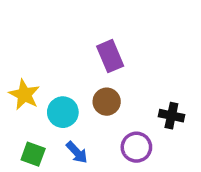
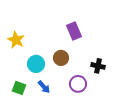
purple rectangle: (110, 56) -> (74, 31), moved
yellow star: (24, 95) -> (16, 40), moved

